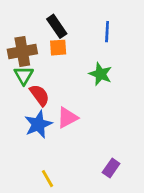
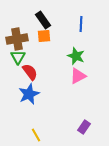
pink triangle: (67, 118) -> (78, 76), moved

